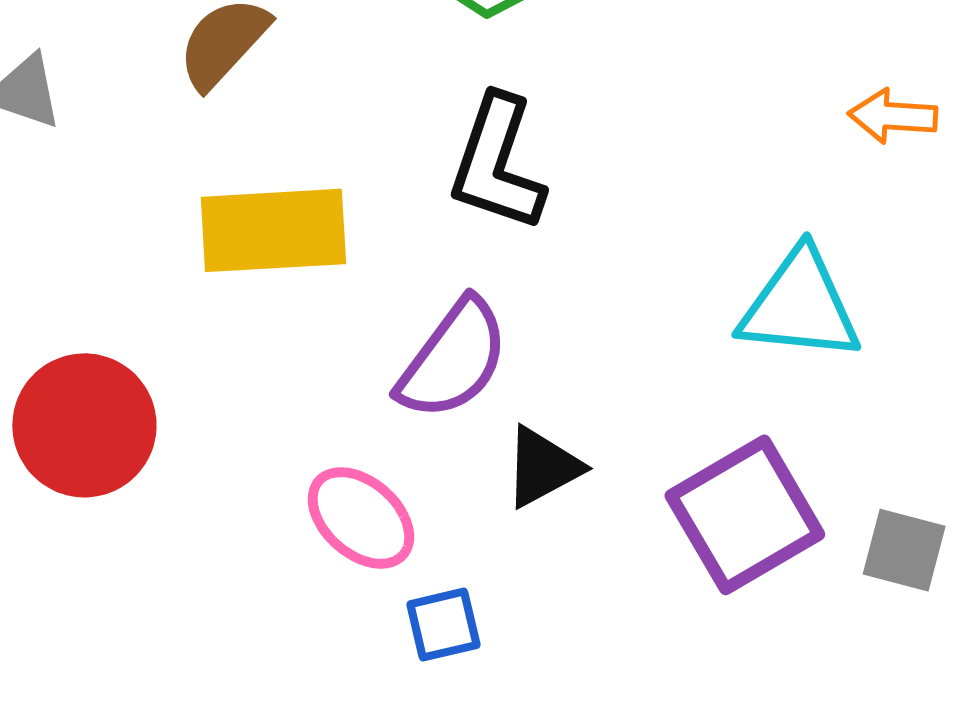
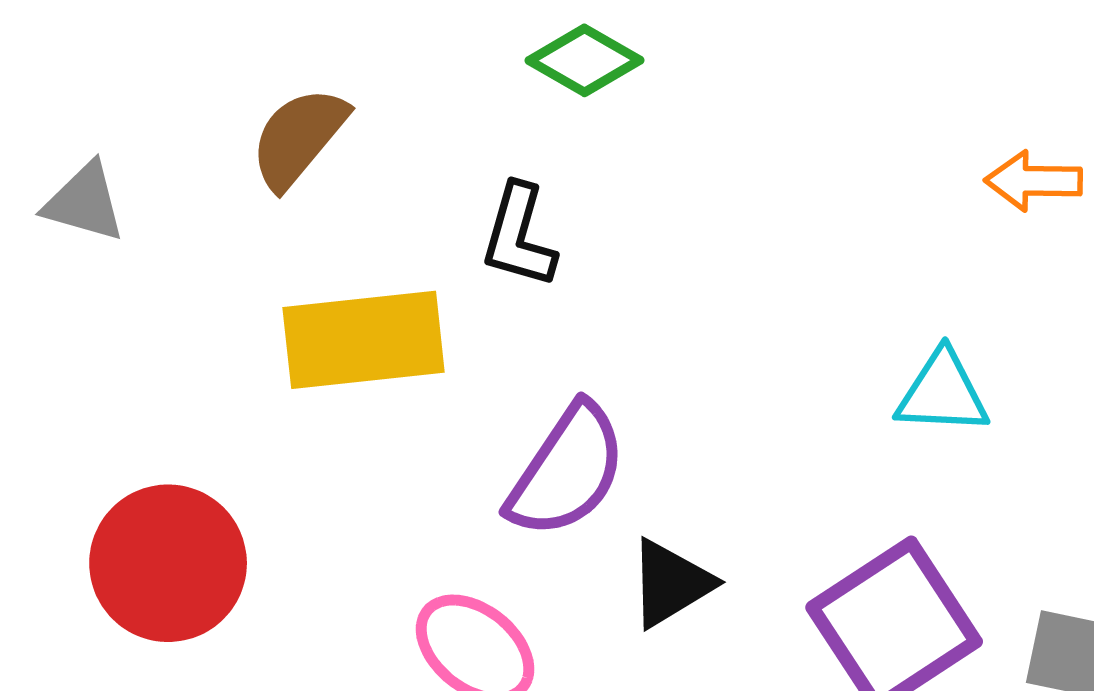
black L-shape: (497, 163) -> (519, 236), moved, size x0.7
cyan triangle: (800, 306) -> (942, 393), size x0.7

